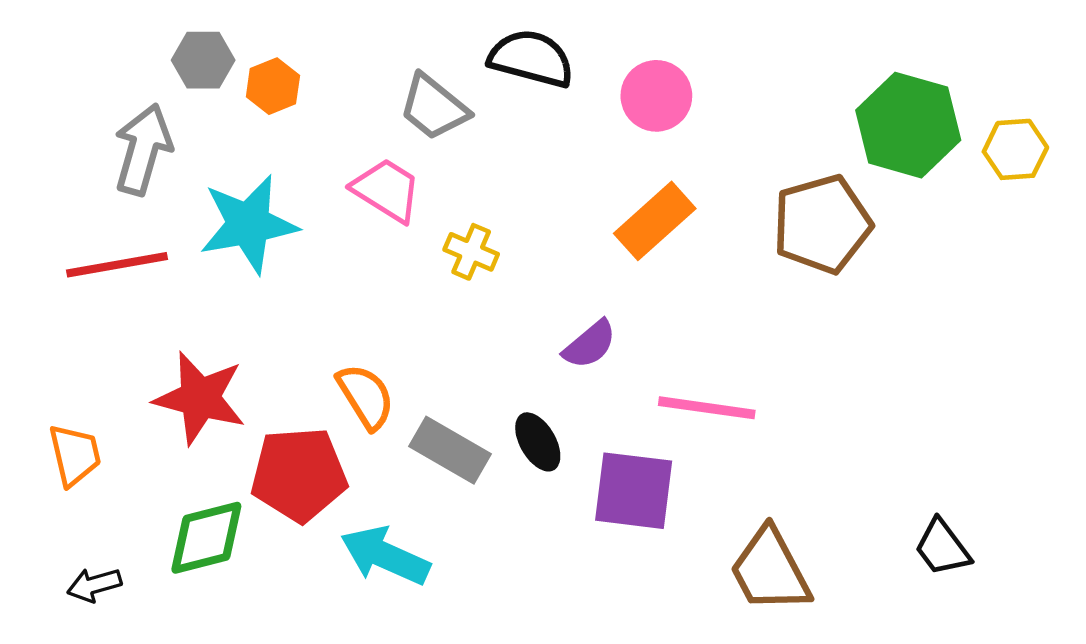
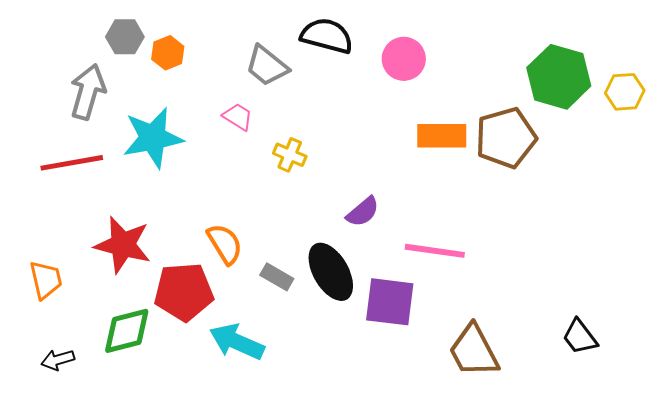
pink trapezoid: (387, 190) -> (238, 117), size x0.7
orange rectangle: (655, 221) -> (442, 136), moved, turned 42
black ellipse: (538, 442) -> (331, 272), size x1.6
gray rectangle: (450, 450) -> (277, 277), size x0.7

